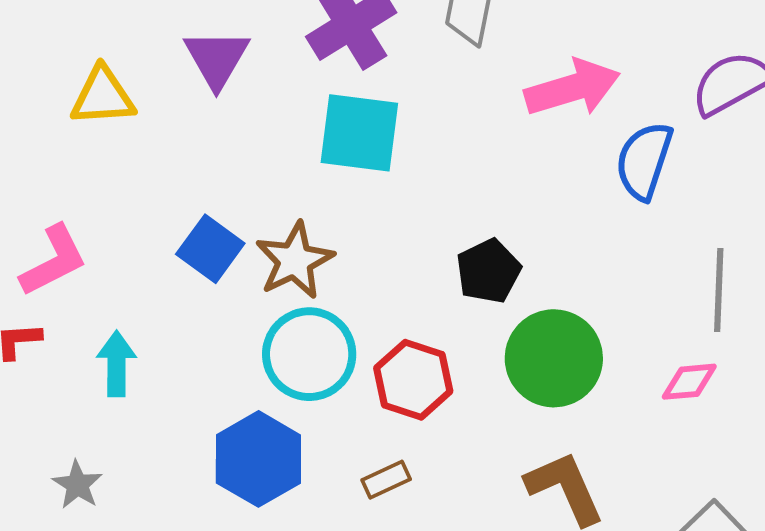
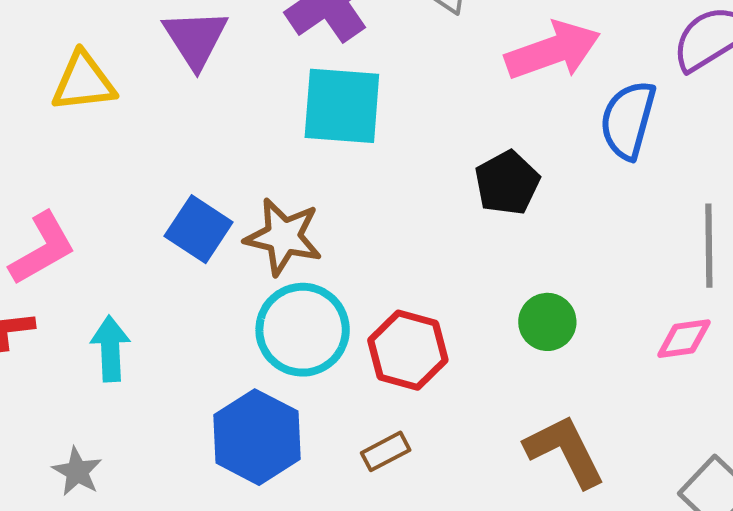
brown star: (295, 260) -> (283, 237), turned -30
black pentagon: (488, 271) -> (507, 183), moved
green circle: (554, 358) -> (547, 322), size x0.6

